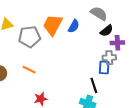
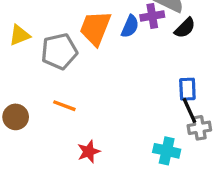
purple cross: (117, 43) -> (152, 16), moved
gray cross: (109, 58) -> (199, 128), moved
black line: (94, 85) -> (189, 110), moved

